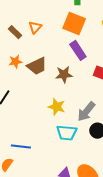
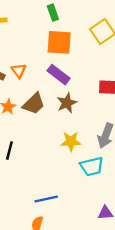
orange triangle: (35, 27) -> (19, 71), moved
purple rectangle: (78, 50) -> (59, 75), moved

